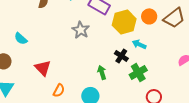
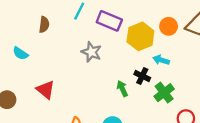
cyan semicircle: (21, 39) -> (20, 53), moved
red triangle: (43, 68) -> (46, 90), moved
green arrow: (102, 72) -> (122, 89), moved

